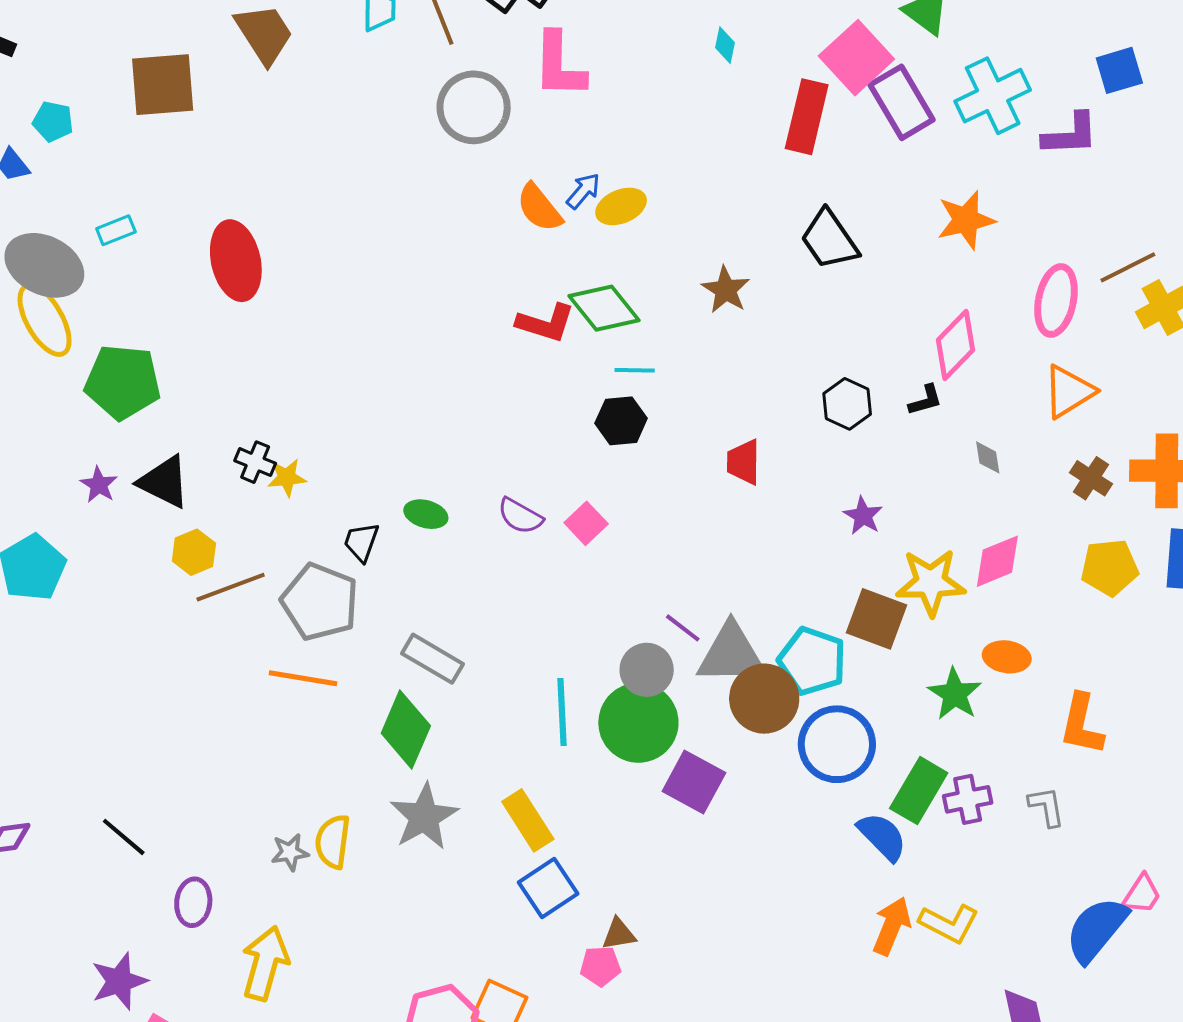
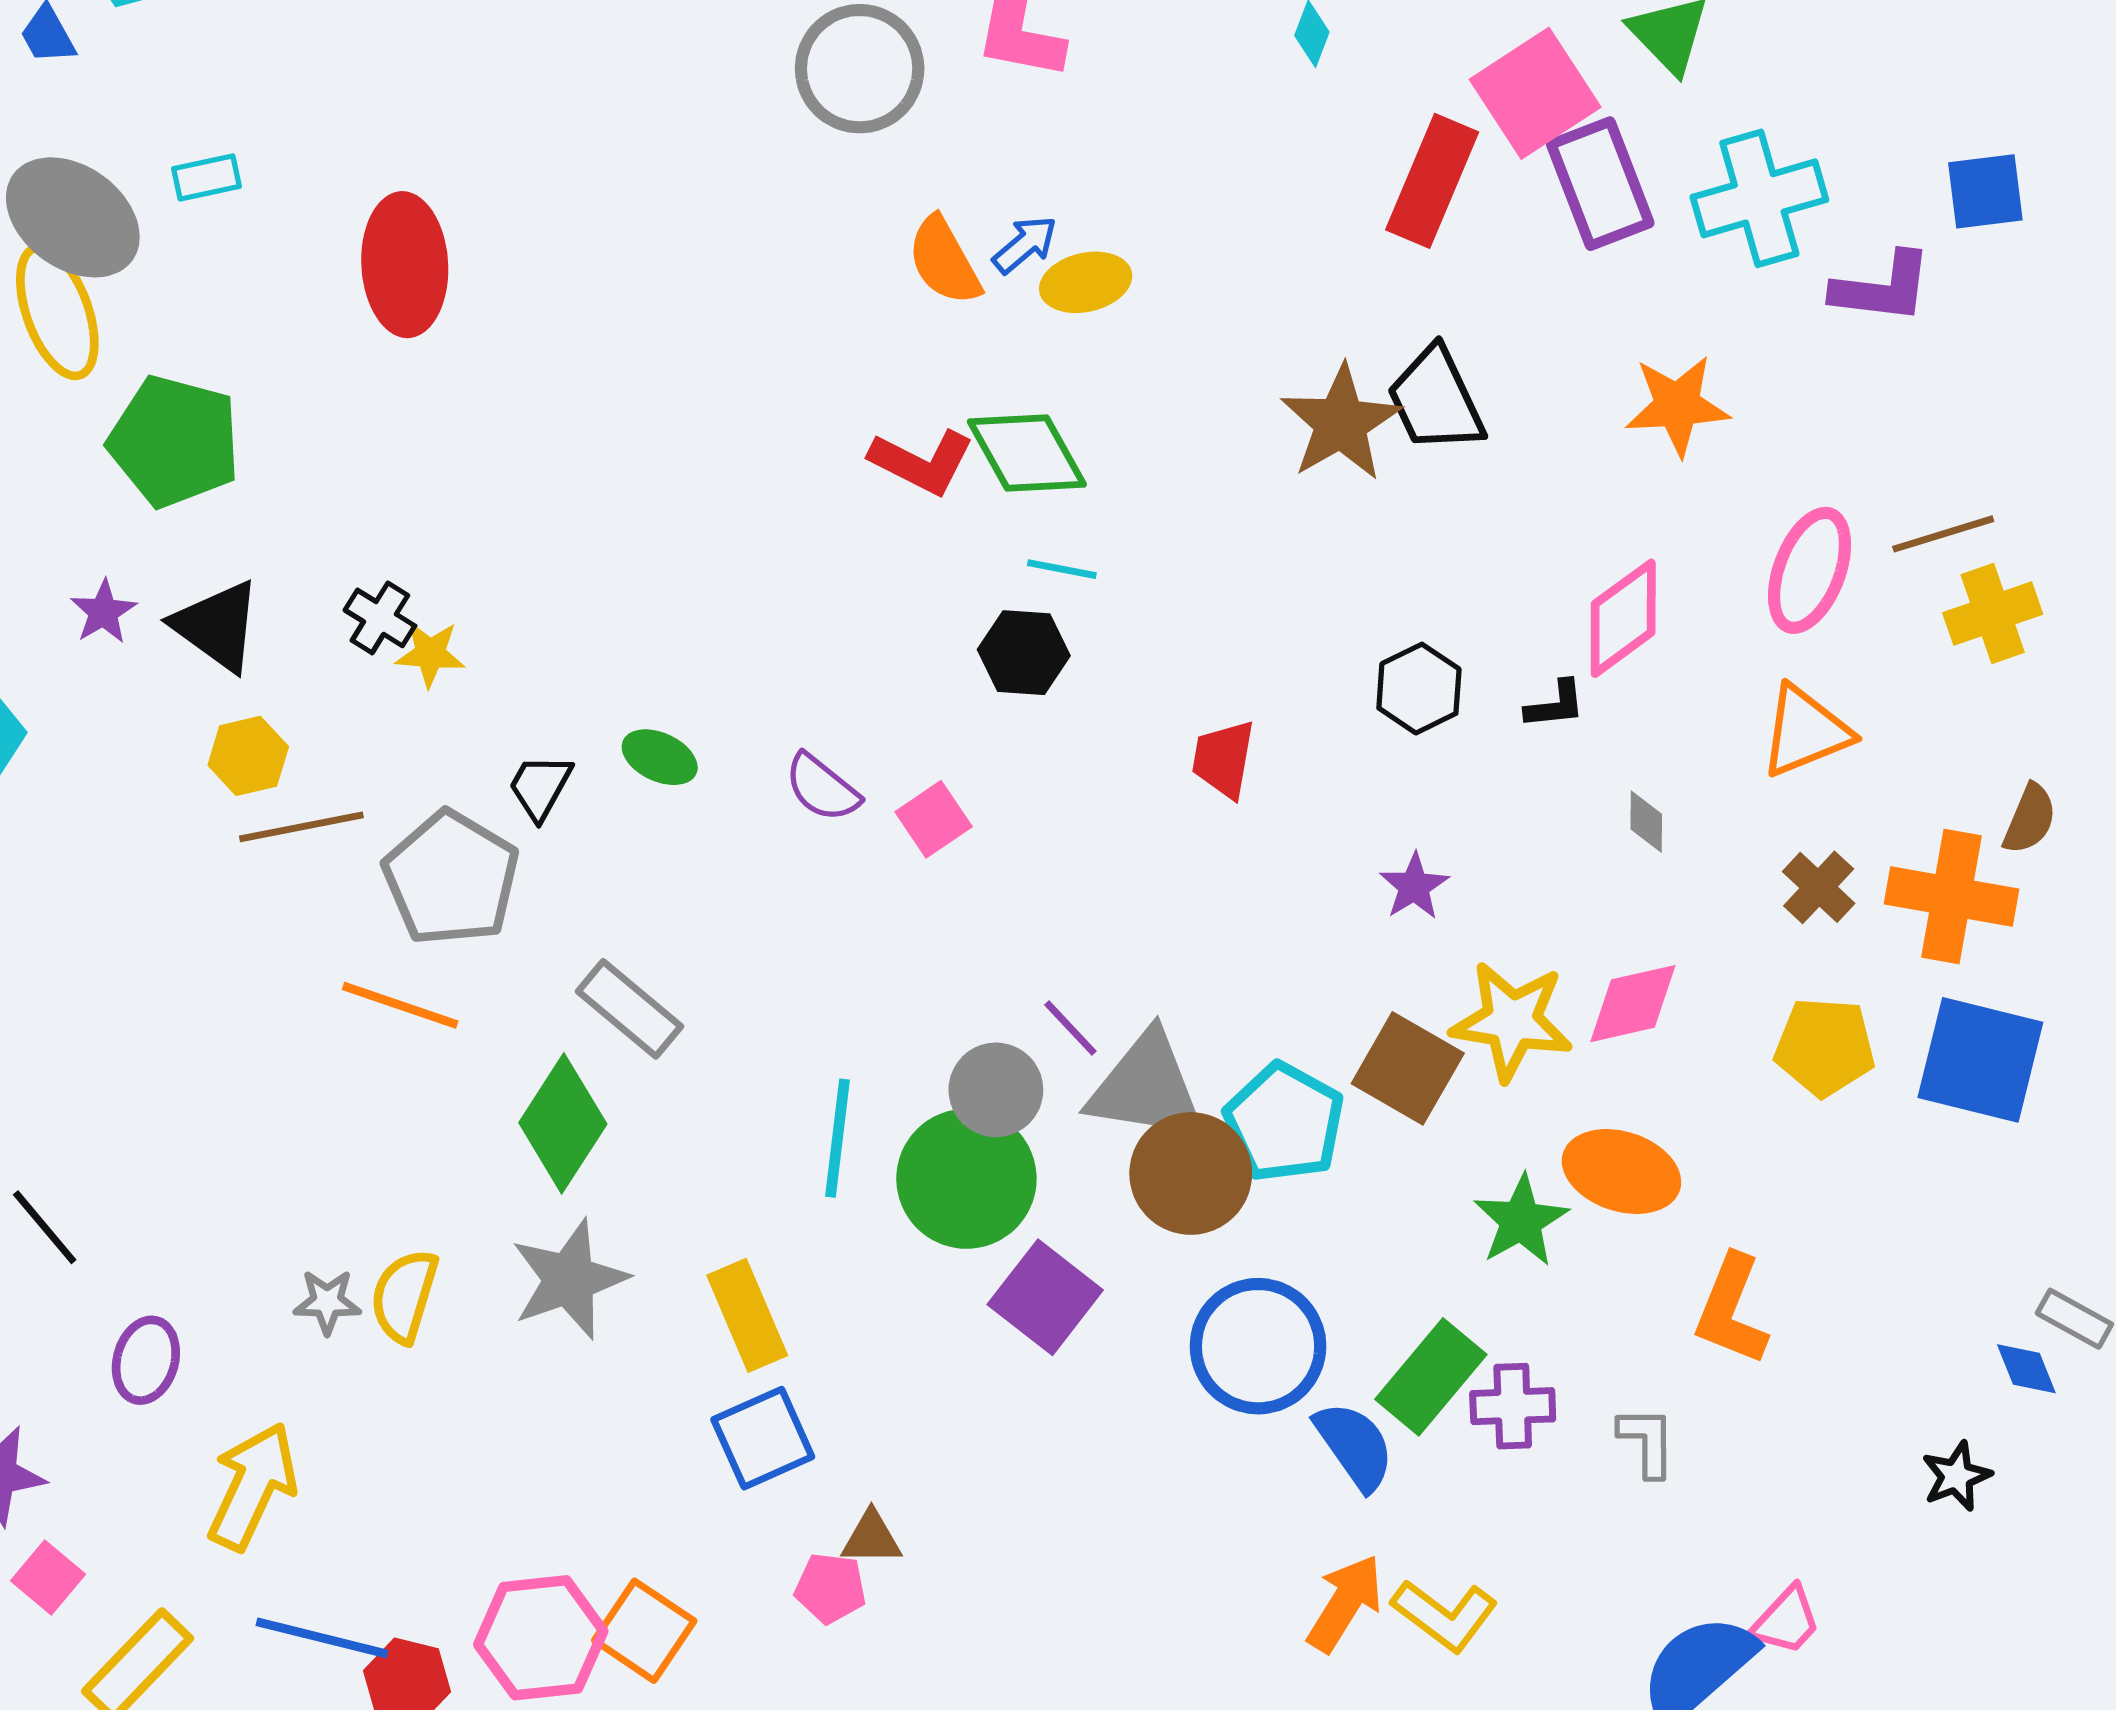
brown star: (726, 290) -> (1341, 423), moved, size x1.4
orange ellipse: (1007, 657) -> (1621, 1172), size x1.4
blue circle: (837, 744) -> (1258, 1346), moved

